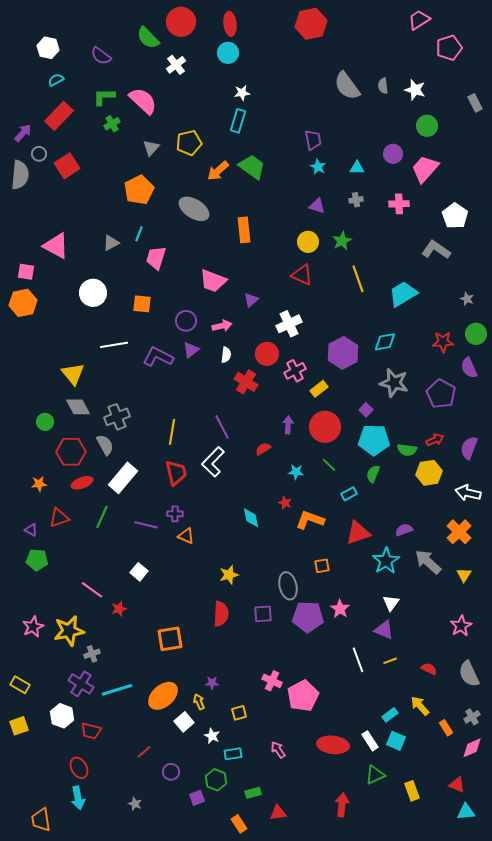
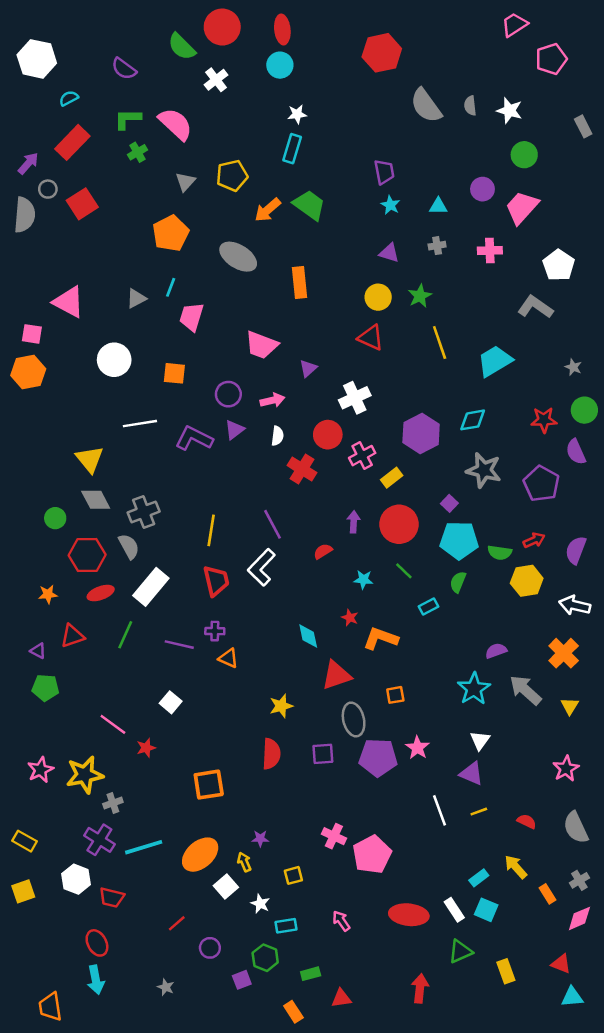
red hexagon: (311, 24) -> (382, 53), moved
white hexagon: (48, 48) -> (37, 59), moved, size x1.4
red triangle: (358, 533) -> (336, 675), moved

